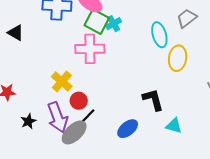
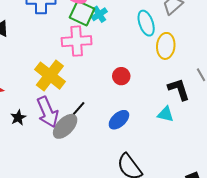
yellow cross: (62, 81) -> (50, 76), size x1.4
black L-shape: (153, 100) -> (179, 89), moved
red circle: (79, 101) -> (121, 76), moved

